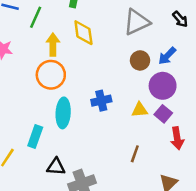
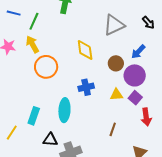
yellow diamond: (83, 33) -> (85, 50), moved
yellow arrow: (53, 45) -> (32, 44), moved, turned -30
brown circle: (140, 60) -> (116, 63), moved
cyan ellipse: (63, 113) -> (64, 110), moved

